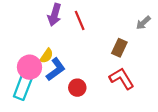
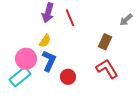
yellow semicircle: (47, 56) -> (45, 41), moved
blue L-shape: (56, 69) -> (49, 61), turned -30
cyan rectangle: (23, 88) -> (20, 77), turned 30

